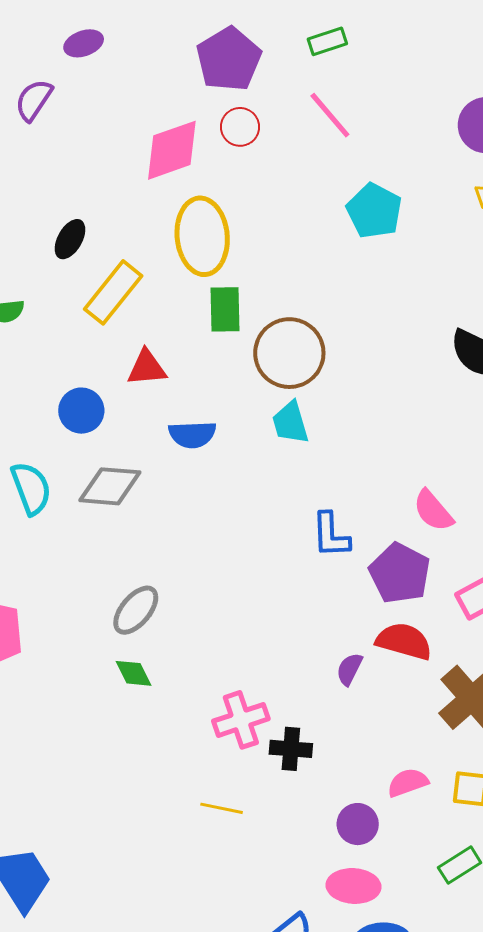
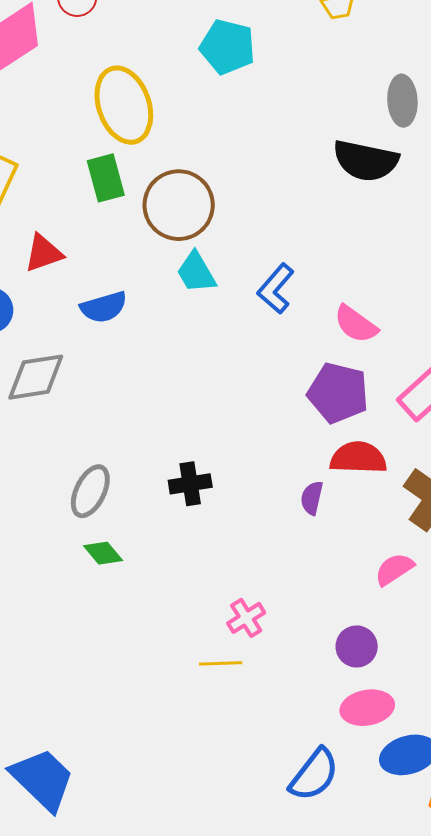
yellow ellipse: (202, 236) -> (124, 105), moved
blue L-shape: (331, 535) -> (276, 289), moved, turned 57
pink cross: (241, 720) -> (246, 618), moved, size x0.7
black cross: (291, 749) -> (190, 484), moved
pink semicircle: (408, 783) -> (394, 569), moved

